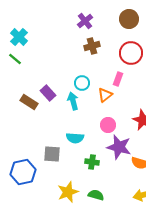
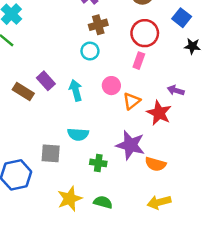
pink rectangle: (118, 79) -> (139, 61), moved
cyan circle: (82, 83) -> (90, 51), moved
orange triangle: (105, 95) -> (132, 101), moved
pink circle: (108, 125) -> (111, 86), moved

